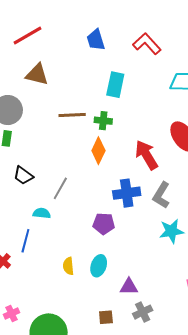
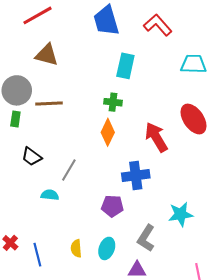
blue trapezoid: (96, 40) -> (106, 21), size x1.4
brown line: (72, 115) -> (49, 103), moved
gray L-shape: (161, 195) -> (146, 238), moved
blue line: (25, 241) -> (37, 255), moved, turned -30

